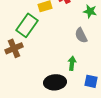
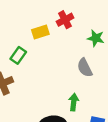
green rectangle: (27, 25) -> (18, 55), size x0.6

